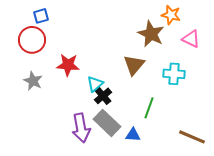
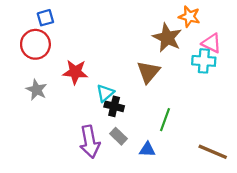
cyan cross: (174, 74) -> (204, 61), moved
black cross: (103, 96) -> (114, 106), turned -36
gray rectangle: (107, 123) -> (118, 136), size x0.6

